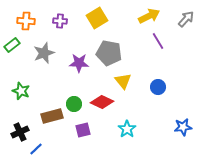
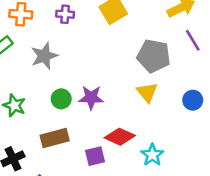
gray pentagon: (109, 53) -> (154, 56), moved
purple star: (79, 63) -> (91, 98), moved
red diamond: (102, 102) -> (120, 137), moved
green circle: (74, 104) -> (61, 99), moved

